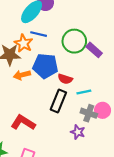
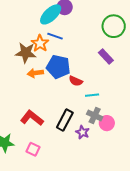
green circle: (74, 41) -> (114, 26), moved
black rectangle: (58, 101) -> (65, 120), moved
pink circle: (103, 110) -> (107, 123), moved

